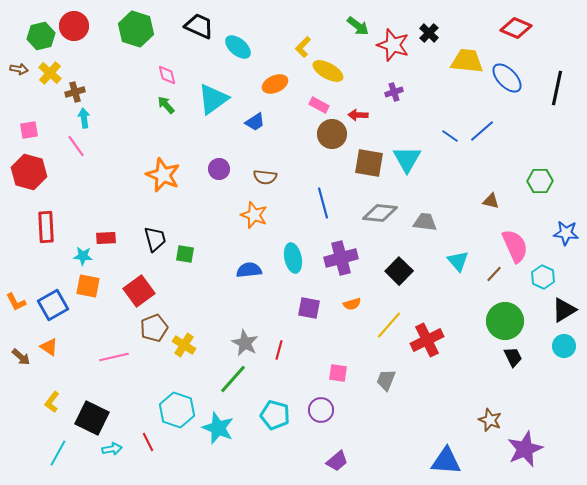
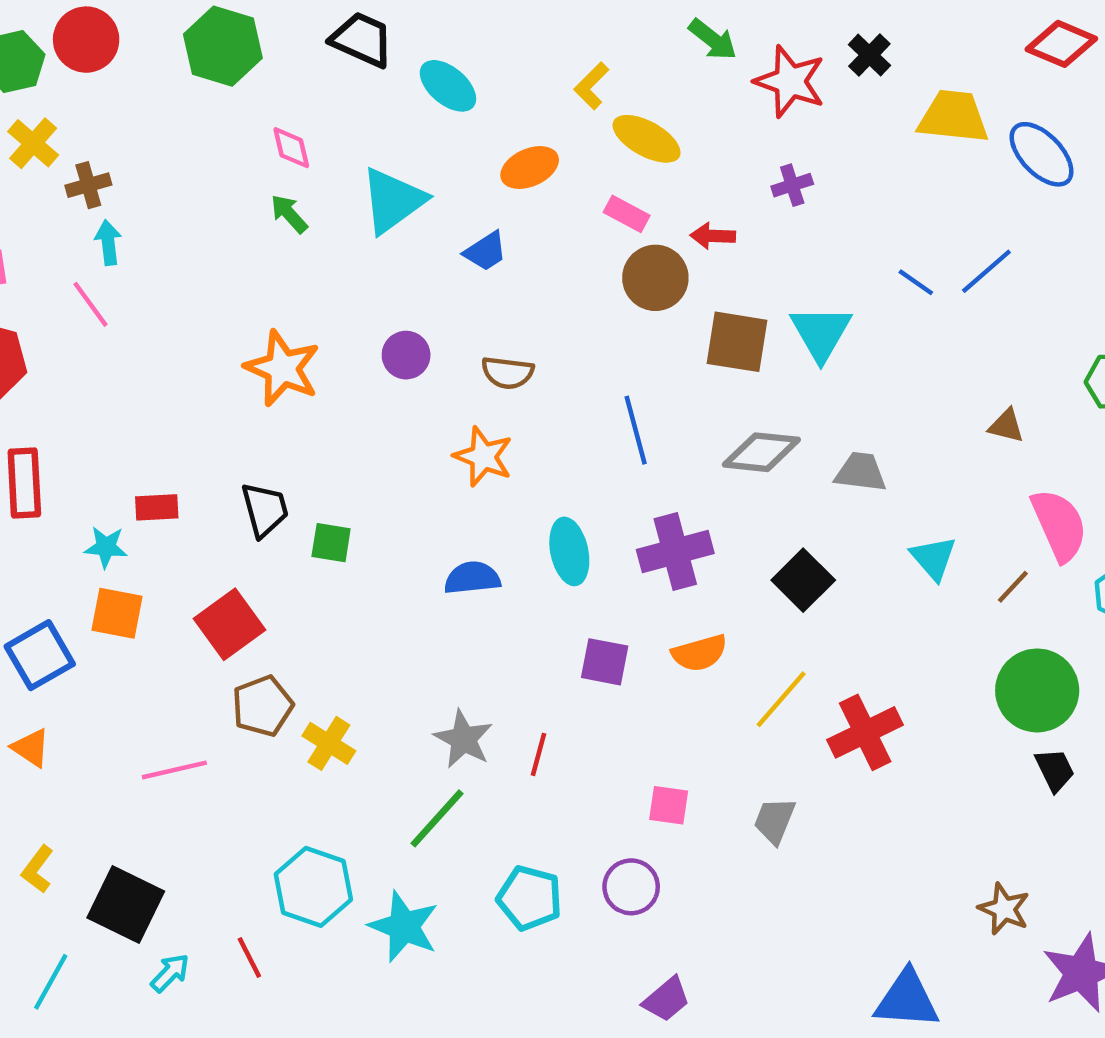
orange semicircle: (352, 304) -> (700, 653), size x1.4
cyan arrow: (112, 449) -> (170, 973), turned -36

